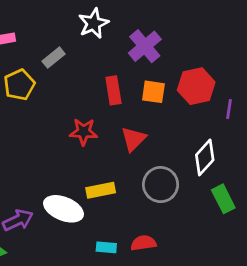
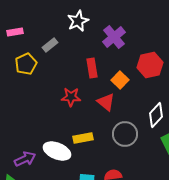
orange square: (153, 92) -> (120, 80), moved, turned 36
red triangle: (133, 139) -> (106, 102), turned -36

